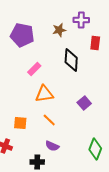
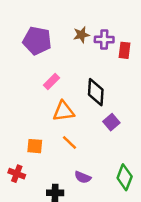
purple cross: (81, 20) -> (104, 40), moved
black diamond: (71, 60) -> (96, 92), moved
purple semicircle: (52, 146) -> (83, 177), moved

